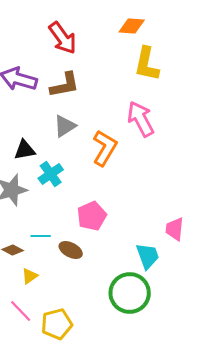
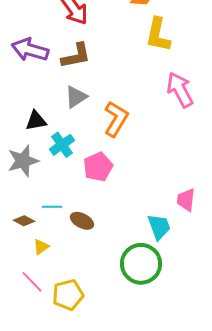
pink arrow: (141, 119) -> (180, 90), moved
pink pentagon: (92, 216) -> (98, 167), moved

